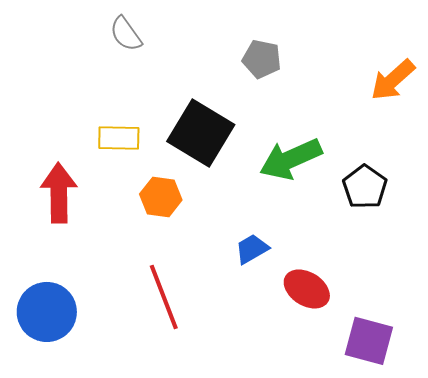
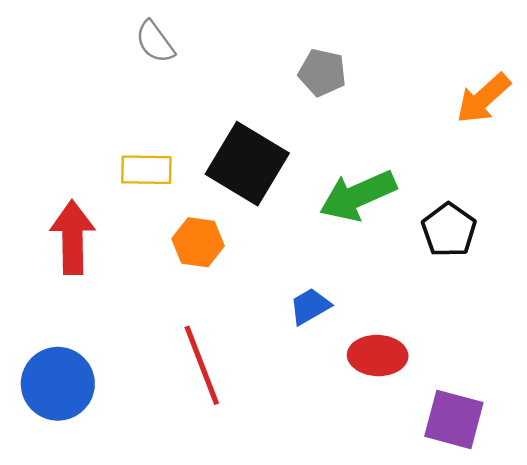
red ellipse: (307, 289) -> (378, 355), turned -30

